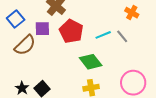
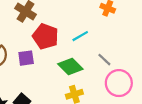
purple square: (42, 29) -> (26, 58), moved
gray line: (122, 36) -> (104, 60), moved

